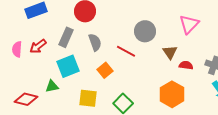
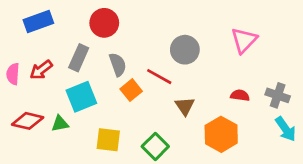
brown triangle: (170, 52) -> (185, 106), moved
orange square: (105, 70) -> (131, 90), moved
red diamond: (26, 99) -> (28, 121), moved

